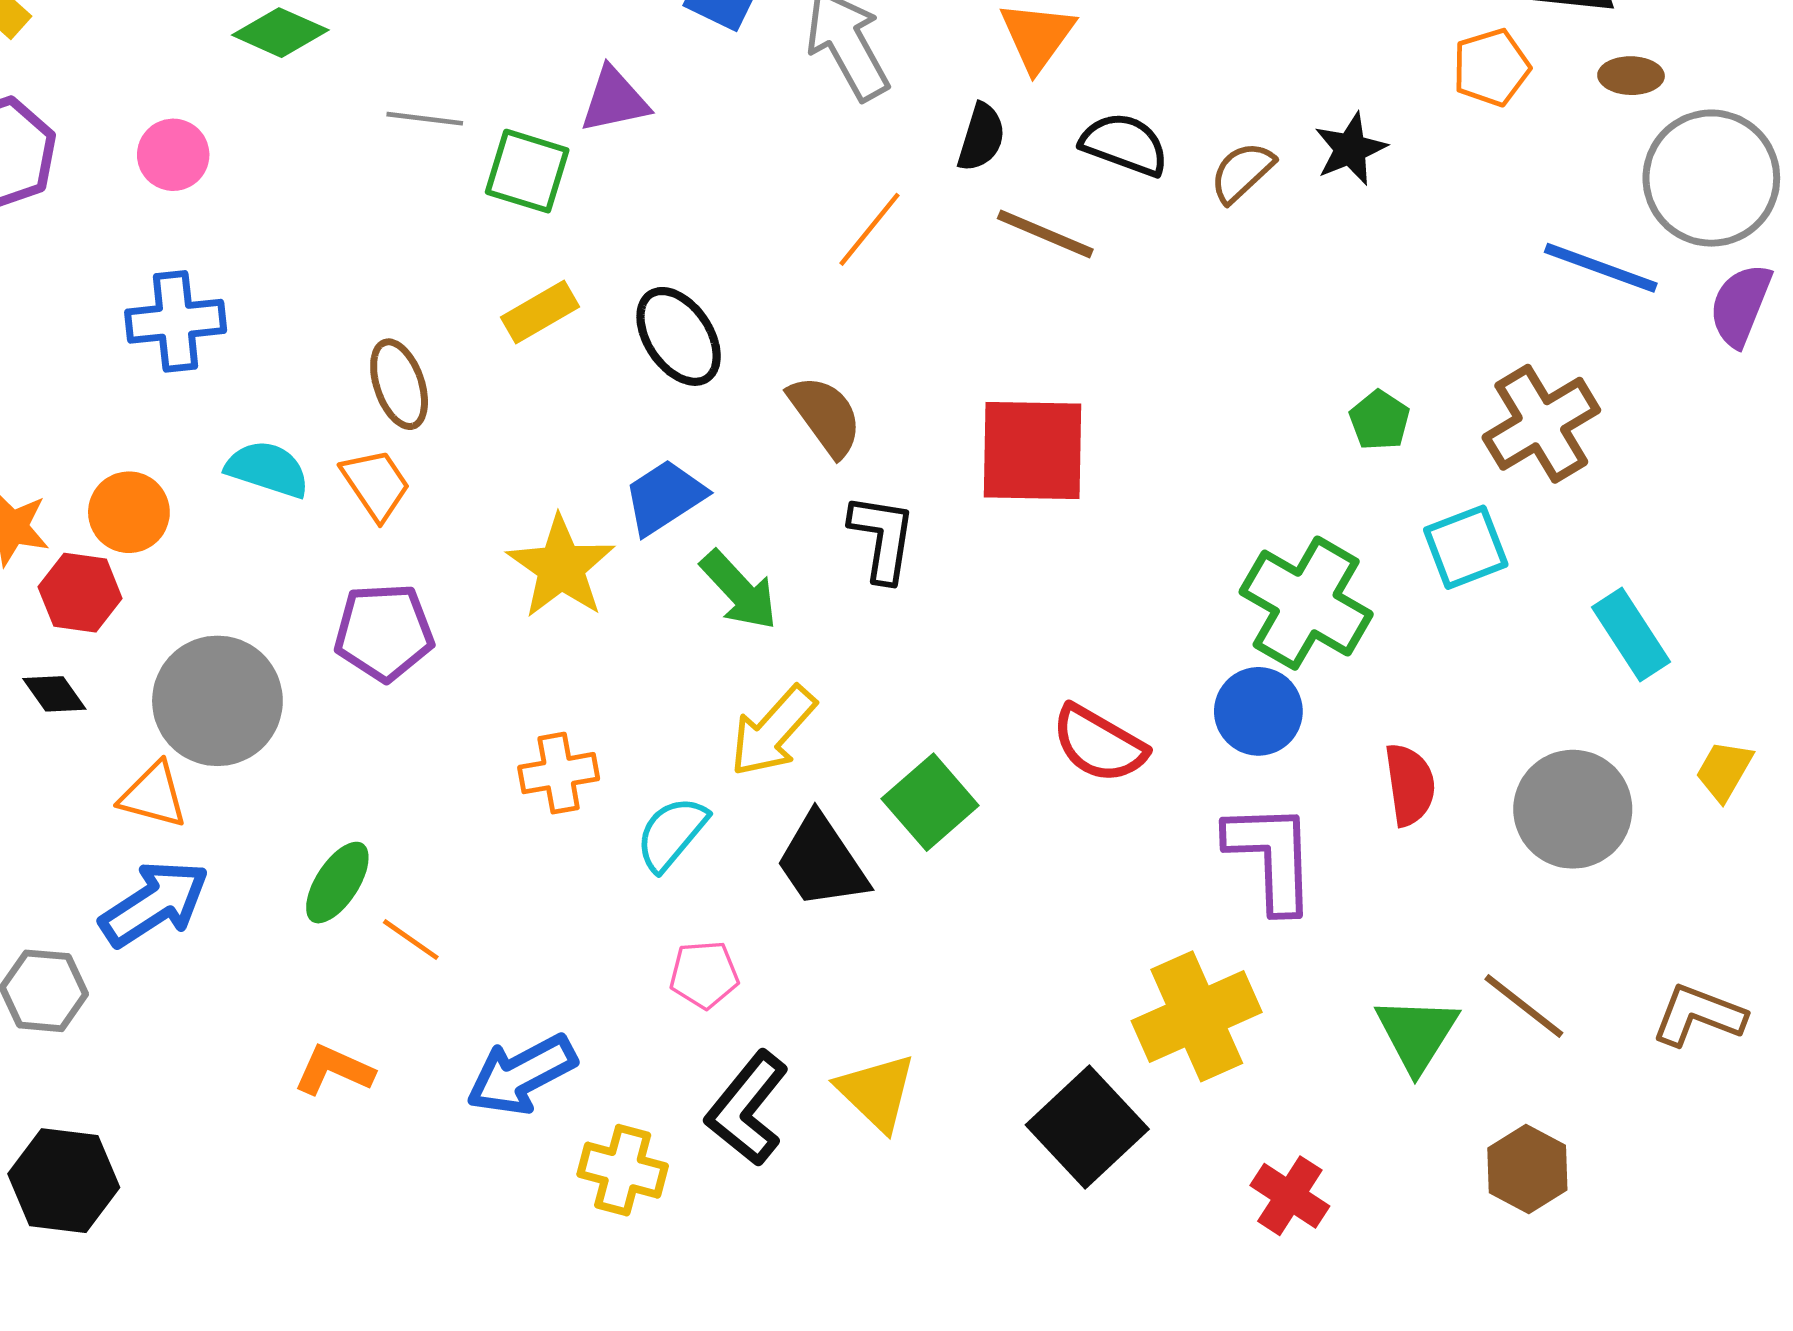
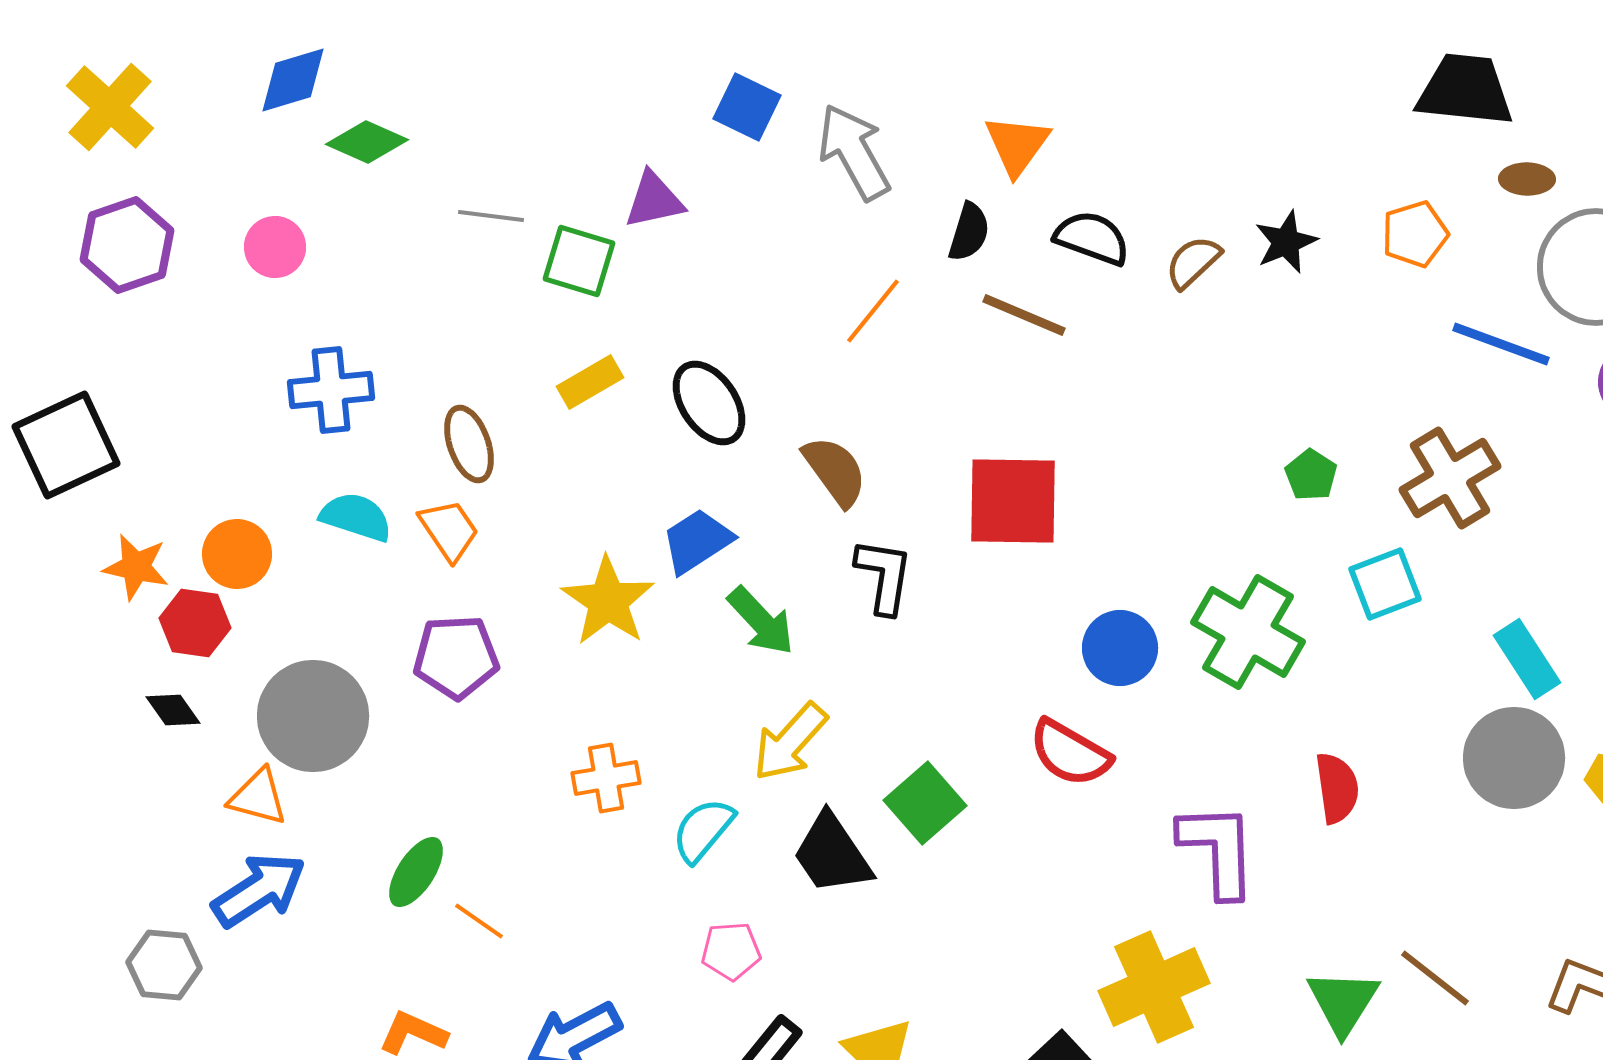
orange pentagon: (1491, 67) -> (1415, 234), moved
blue cross: (176, 321) -> (331, 390), moved
blue circle: (1258, 711) -> (1120, 648), moved
gray circle: (1573, 809) -> (1514, 758), moved

